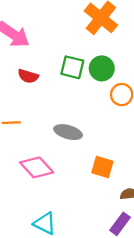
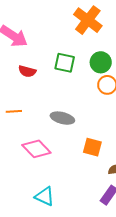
green circle: (102, 68) -> (101, 62), moved

